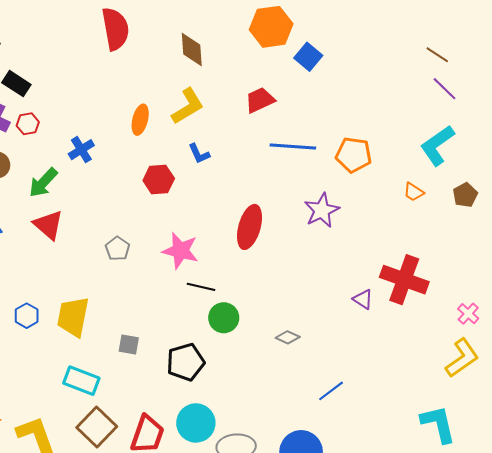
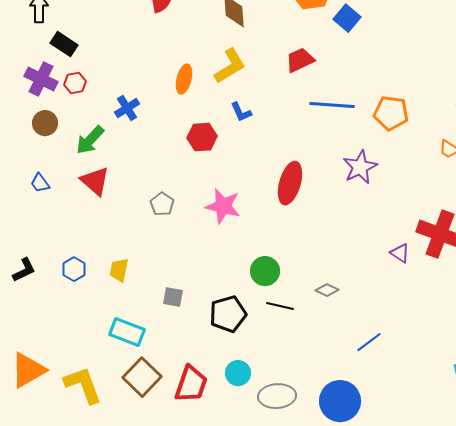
black line: (201, 287) -> (280, 306), moved
yellow trapezoid: (73, 317) -> (119, 270), size x0.6
cyan circle: (196, 423) -> (238, 373), size x0.7

